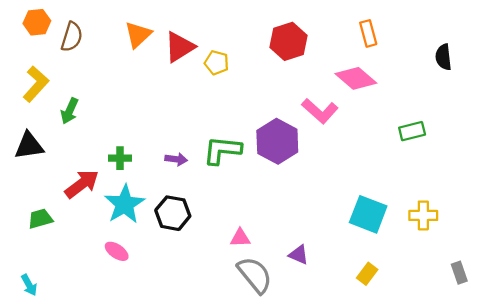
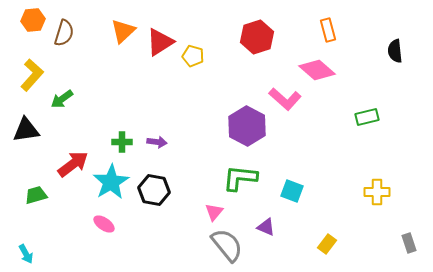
green arrow: (69, 111) -> (62, 99), turned 30
green L-shape: (222, 150) -> (240, 178), moved
green cross: (120, 158) -> (122, 142), moved
cyan square: (368, 214) -> (292, 191), moved, size x0.7
pink triangle: (240, 238) -> (214, 212), turned -48

